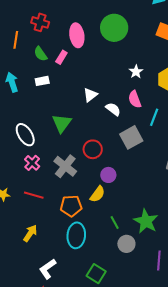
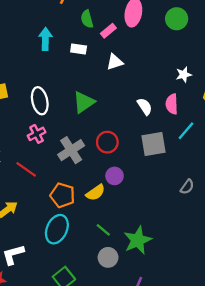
green circle: (114, 28) -> (177, 19), size x0.7
white triangle: (90, 95) -> (115, 62), moved
green line: (115, 223) -> (103, 230), turned -40

